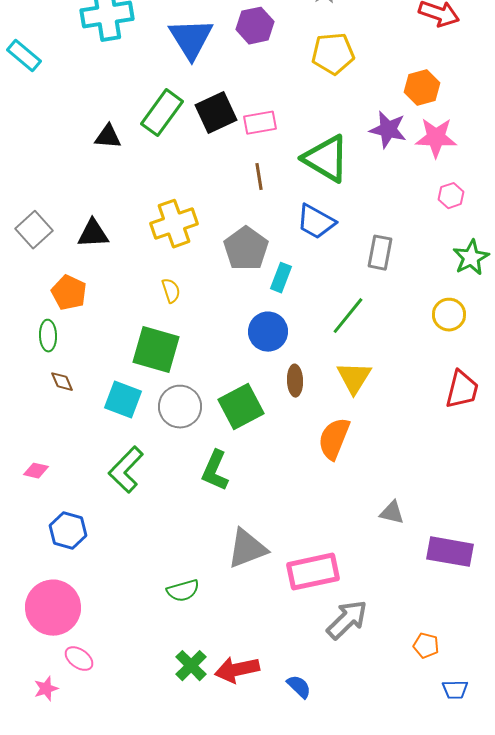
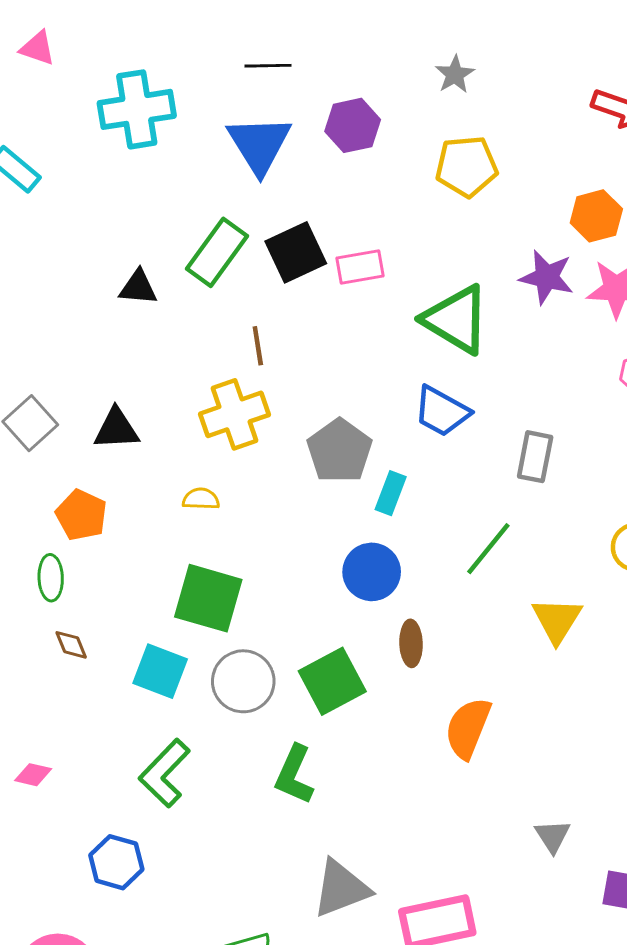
brown line: (259, 177) -> (258, 346), moved
yellow semicircle: (171, 291) -> (201, 499), moved, turned -70
yellow triangle: (354, 378) -> (557, 620), moved
gray triangle: (392, 513) -> (553, 836), turned 44
blue hexagon: (68, 531) -> (116, 862), moved

